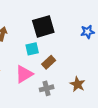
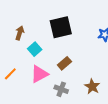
cyan square: (32, 49) -> (35, 49), moved, turned -32
gray cross: (47, 88) -> (61, 89), turned 32

